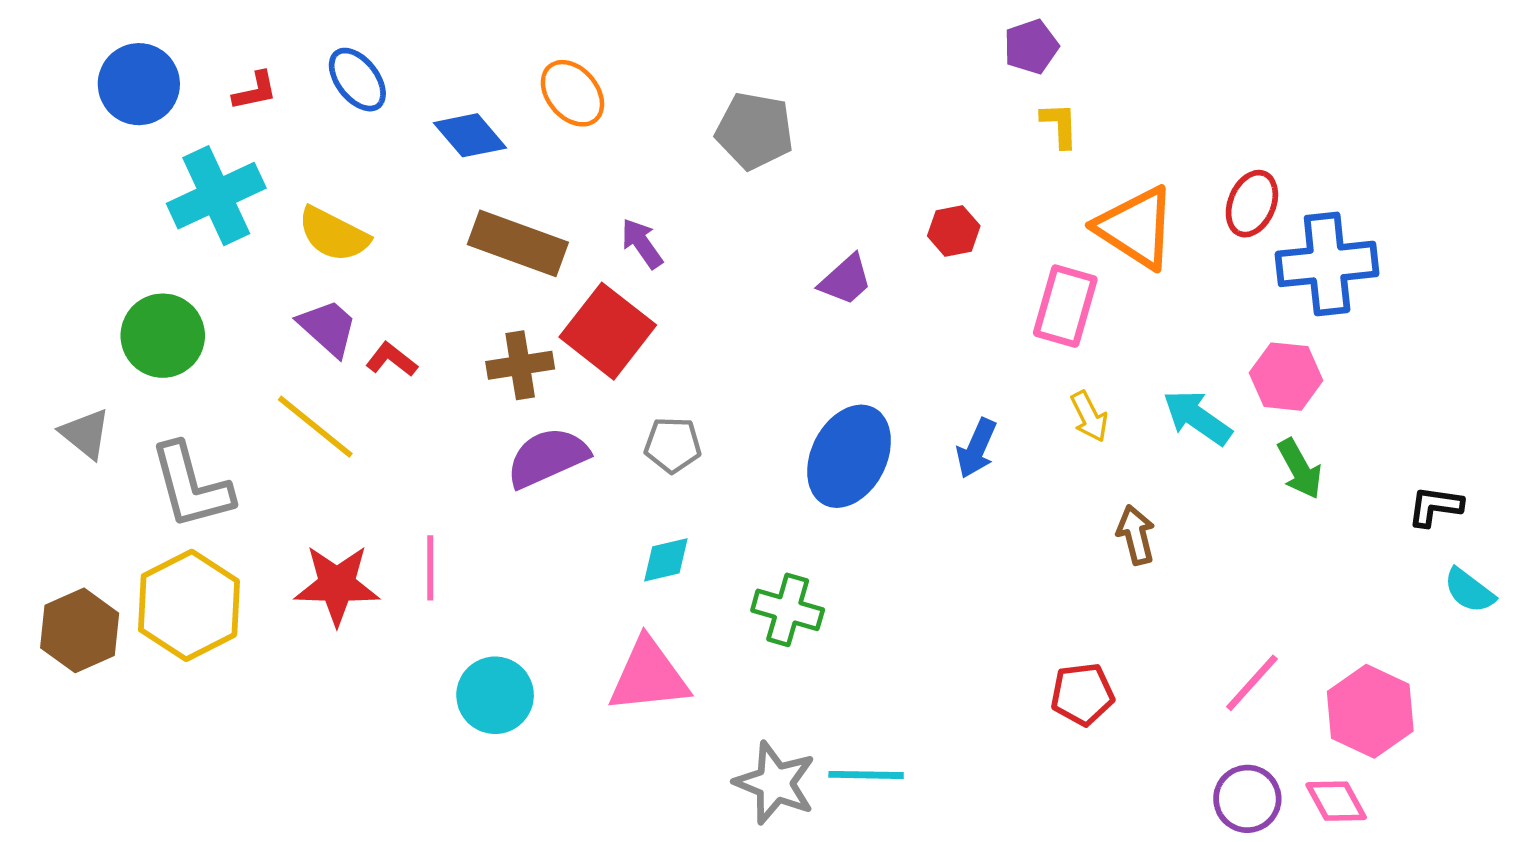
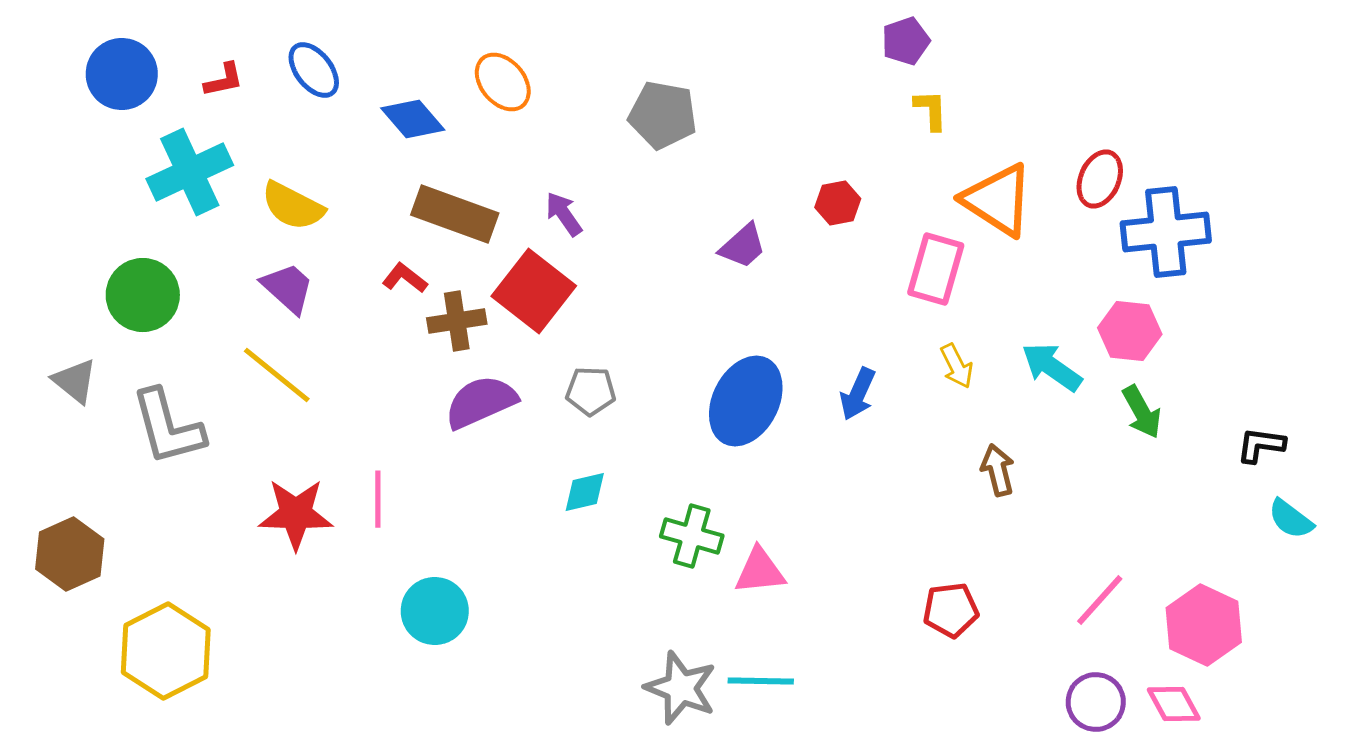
red L-shape: (392, 360) -> (405, 278), moved
yellow hexagon: (189, 605) -> (166, 651), moved
pink triangle: (649, 676) -> (760, 571), moved, size x0.7

